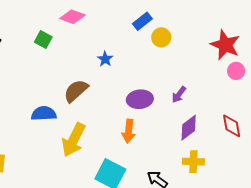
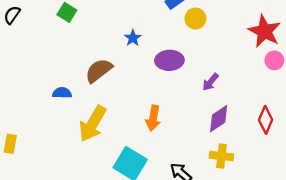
purple ellipse: (140, 99) -> (169, 60), moved
blue semicircle: (44, 114) -> (62, 93), size x0.7
red diamond: (232, 126) -> (266, 120), turned 30

